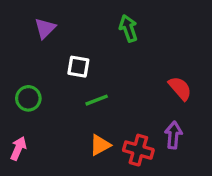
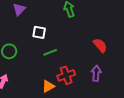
orange triangle: (100, 145) -> (48, 86), moved
red cross: (138, 150) -> (66, 75), moved, turned -36

